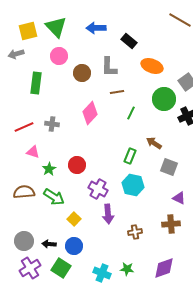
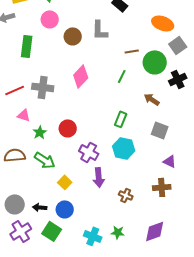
orange ellipse: (152, 66) -> (163, 23), moved
brown line: (117, 92) -> (132, 51), moved
gray cross: (52, 124) -> (43, 87), size x1.5
brown arrow: (154, 143) -> (152, 99), moved
brown cross: (135, 232) -> (126, 195), turned 32

